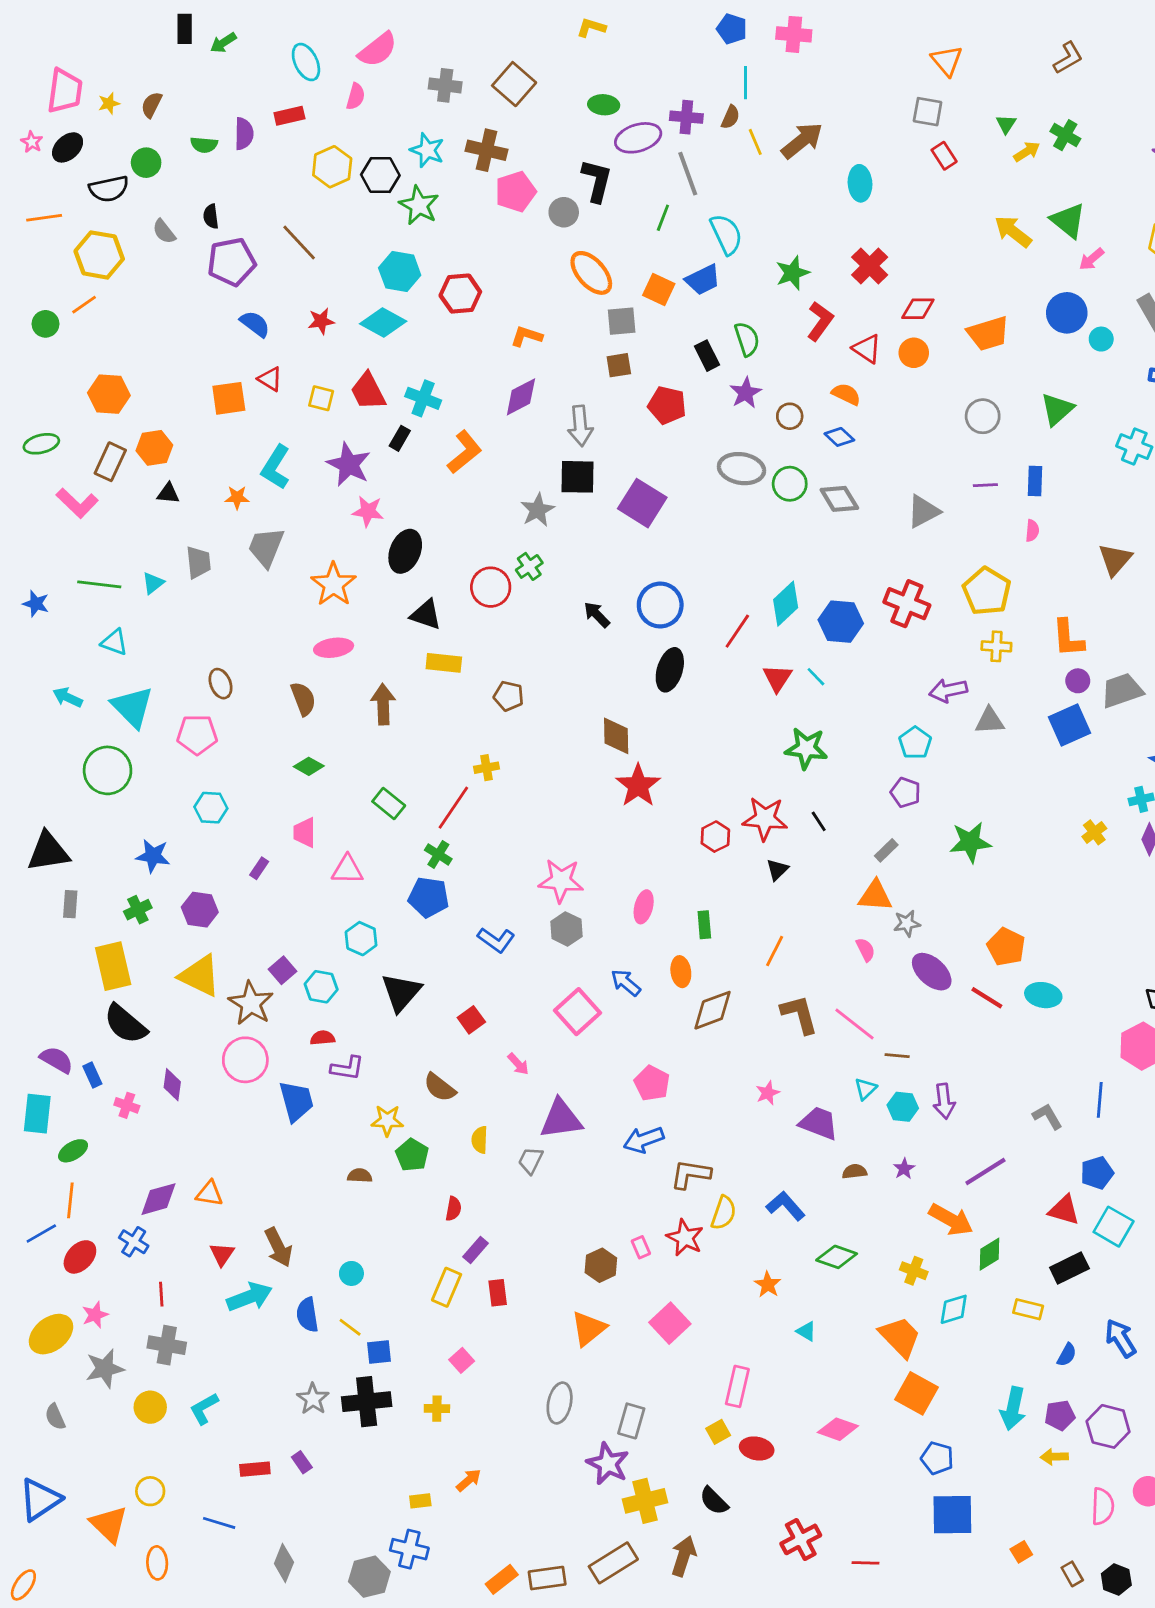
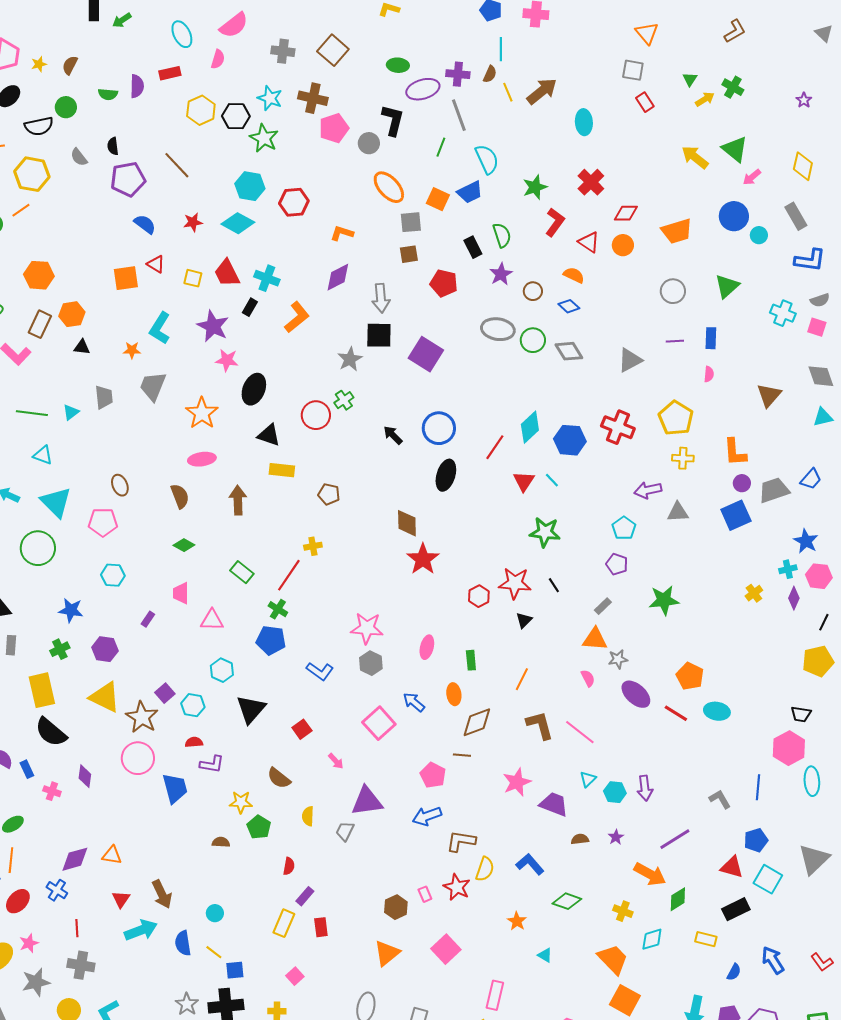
brown line: (897, 1056) -> (462, 755), moved
pink star: (768, 1093) -> (517, 782), size x1.6

